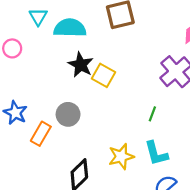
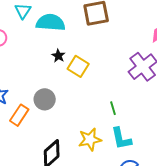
black star: (81, 65) -> (58, 56), size x0.6
green line: (152, 114) -> (113, 108), moved, turned -40

